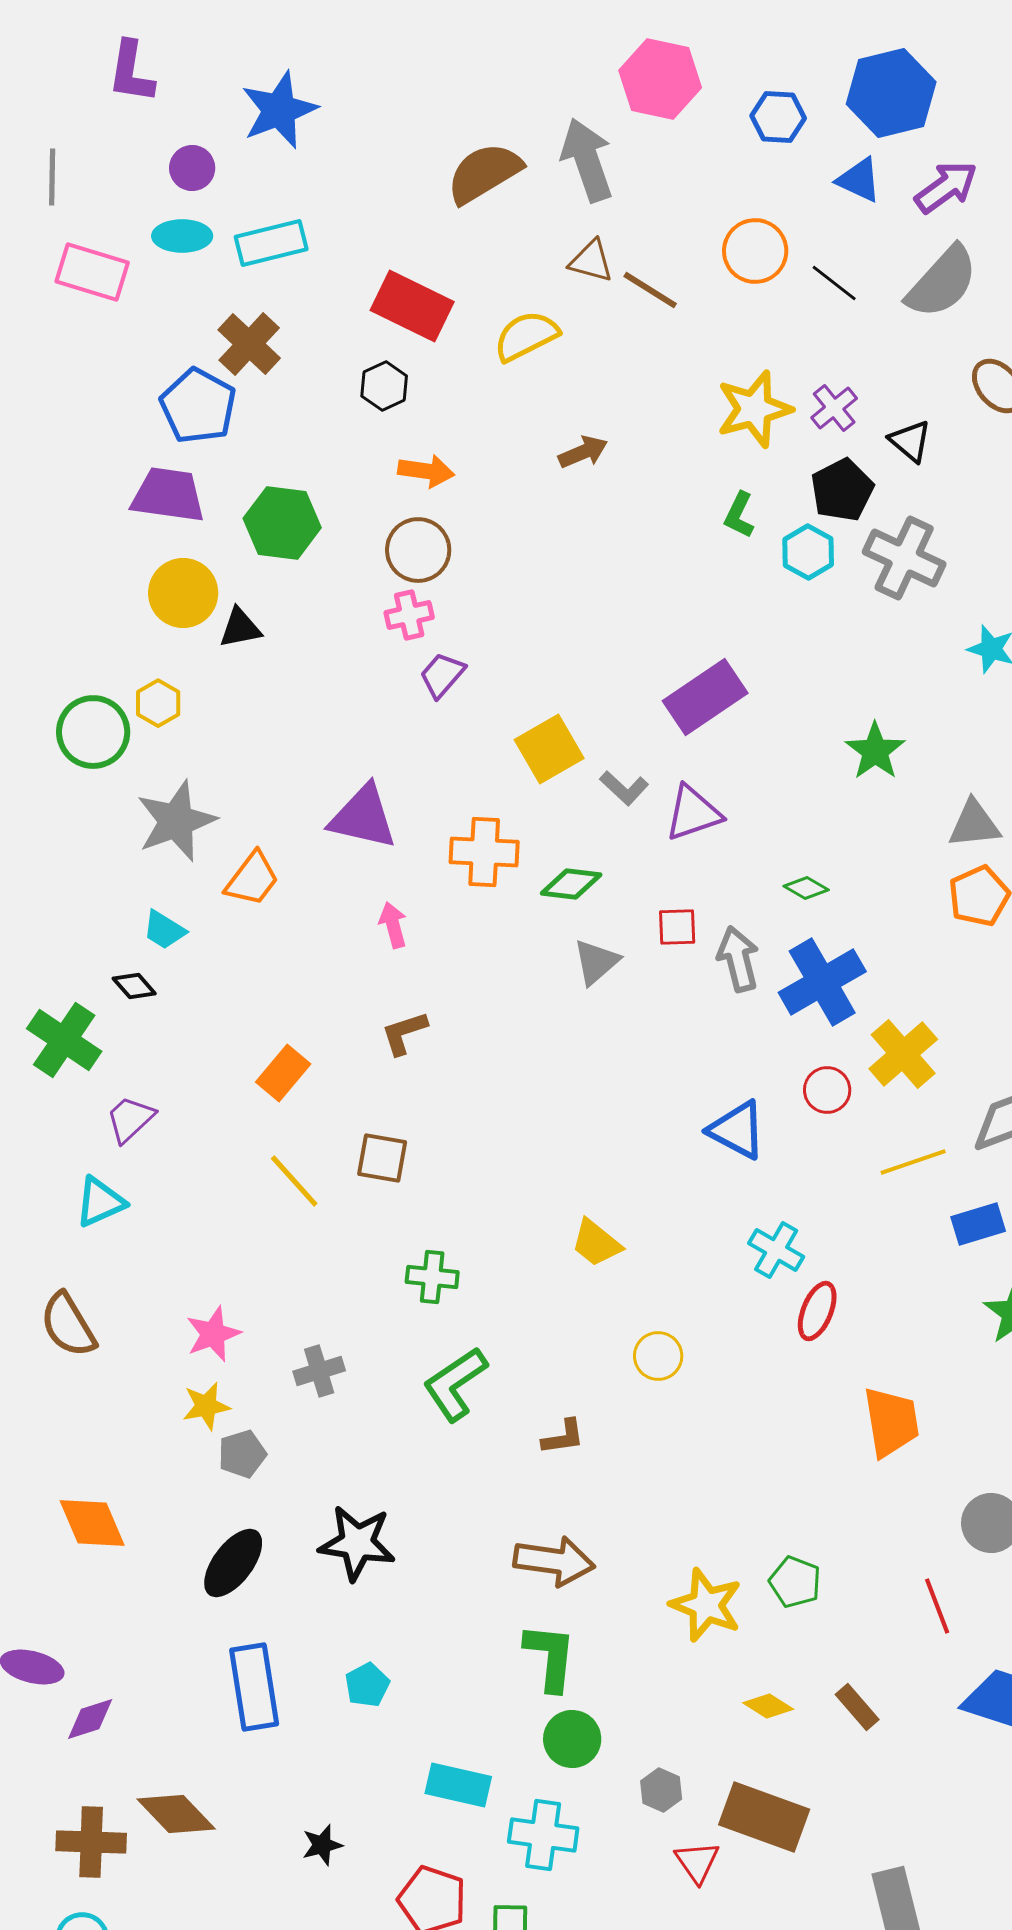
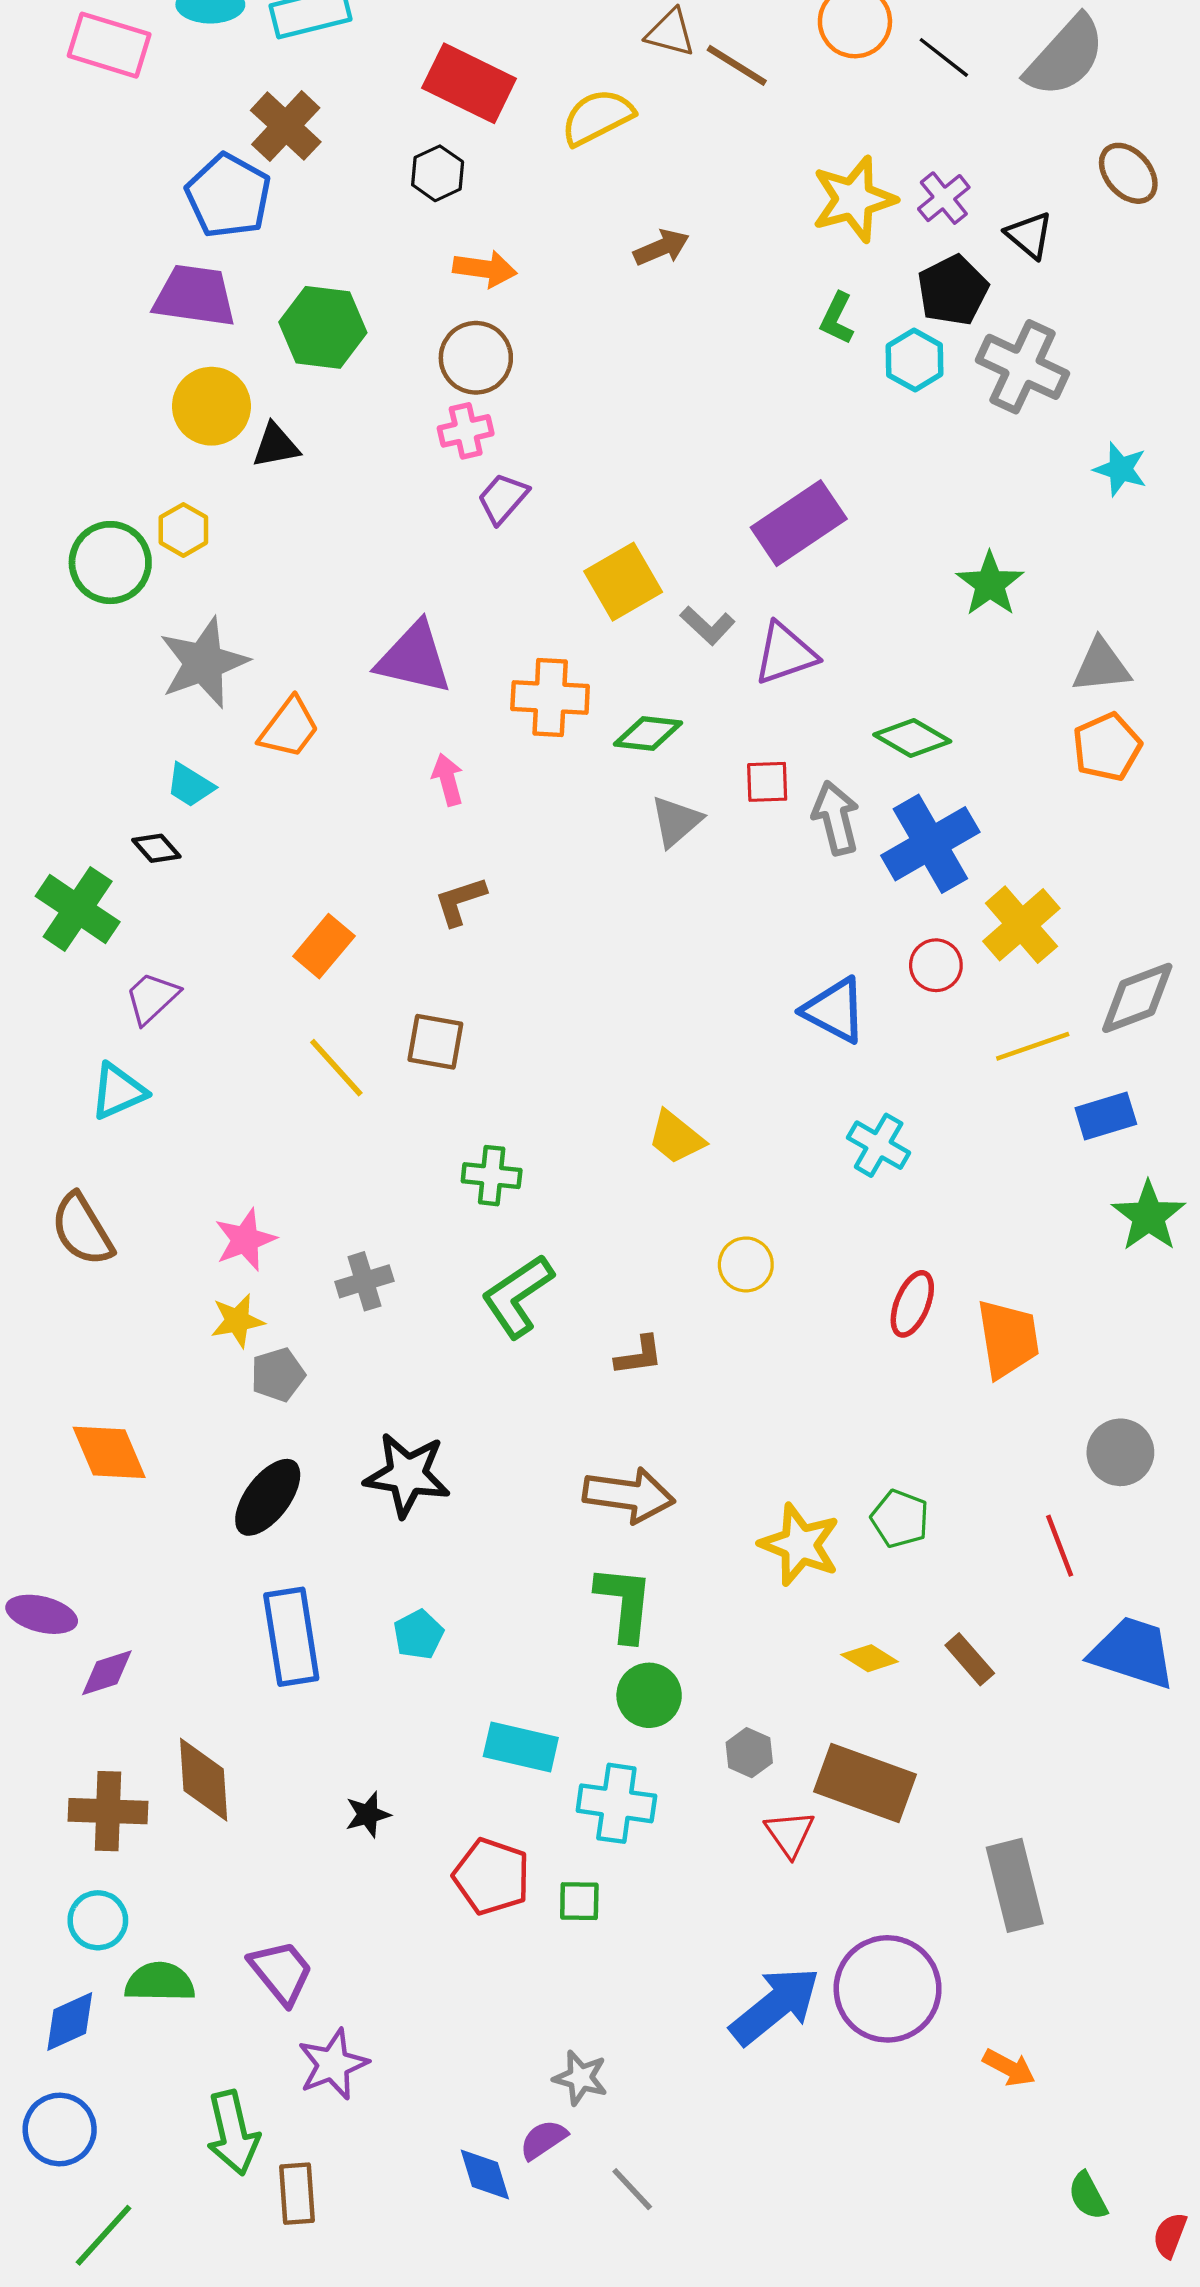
green diamond: (806, 888) -> (912, 738), size x1.5
red ellipse: (817, 1311) -> (912, 1304), moved
brown diamond: (176, 1814) -> (204, 1780), turned 40

